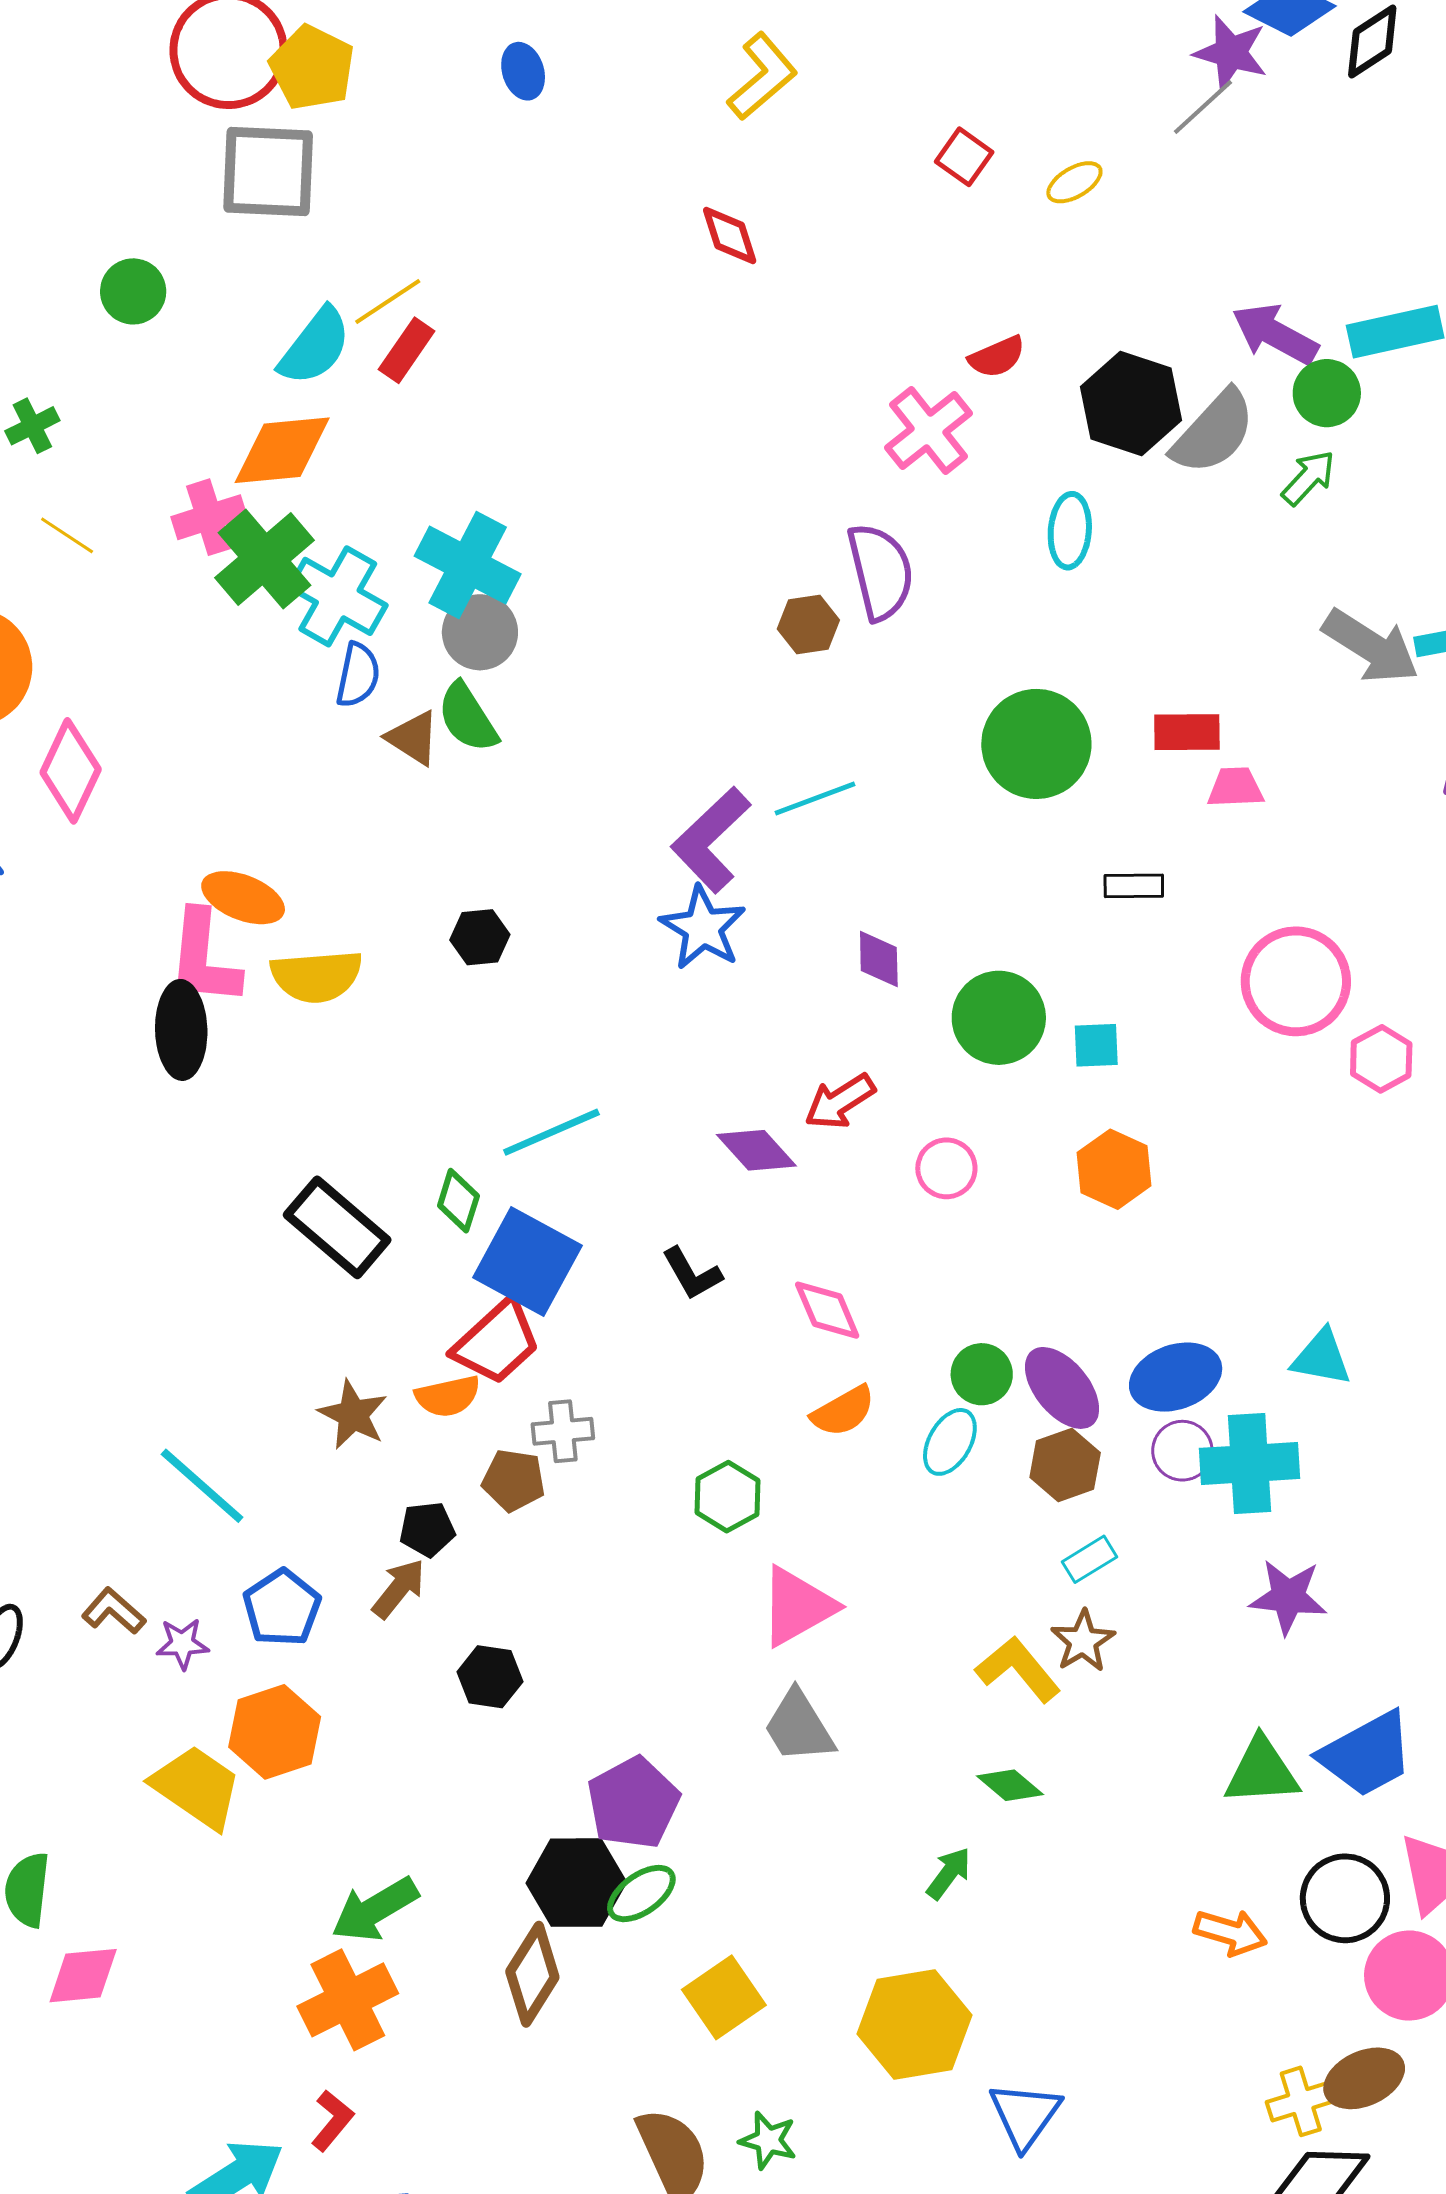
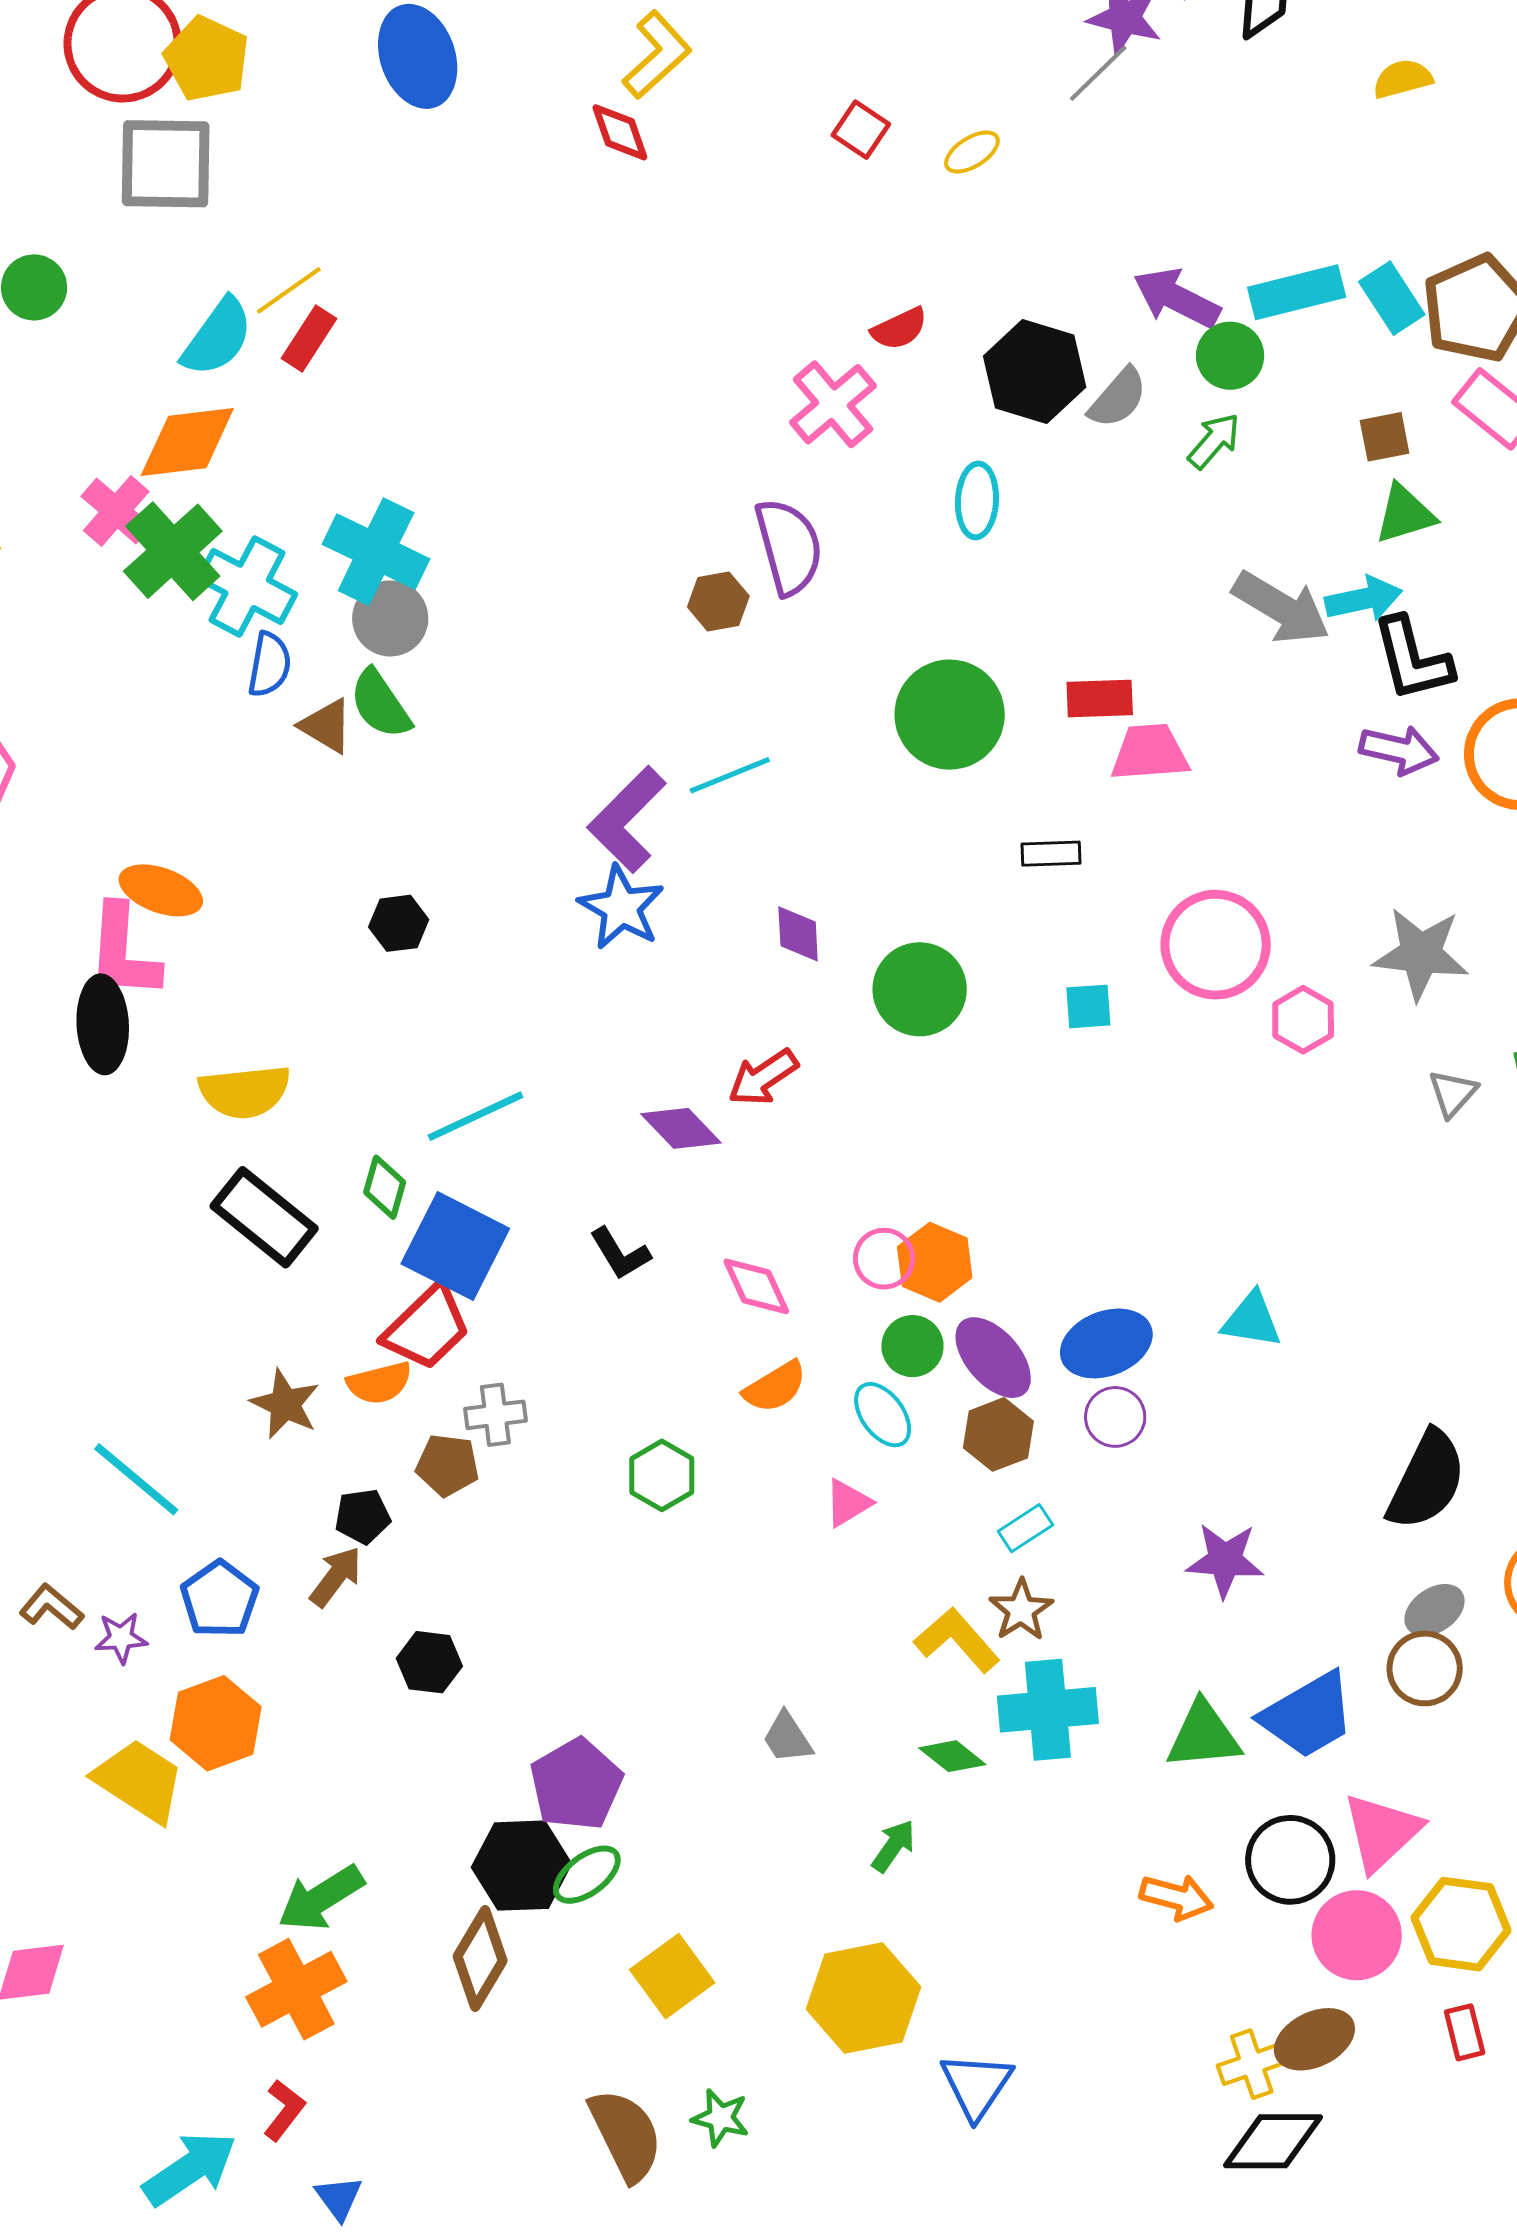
blue ellipse: (523, 71) -> (418, 56), size x1.8
red diamond: (730, 235) -> (620, 132), moved
gray semicircle: (1214, 432) -> (1118, 398), size x0.7
pink cross: (209, 517) -> (116, 511), turned -30
pink trapezoid: (1235, 787) -> (1150, 753), size x1.4
yellow semicircle: (316, 976) -> (245, 1092), moved
cyan square: (1096, 1045) -> (1088, 1006), moved
pink circle: (946, 1168) -> (884, 1259), moved
orange hexagon: (1114, 1169) -> (935, 1262), moved
cyan ellipse: (950, 1442) -> (883, 1415), turned -64
cyan cross: (1250, 1463) -> (1048, 1710), moved
pink triangle: (797, 1606) -> (848, 1503), moved, size x0.6
gray trapezoid: (799, 1727) -> (787, 1738), moved, size x0.7

